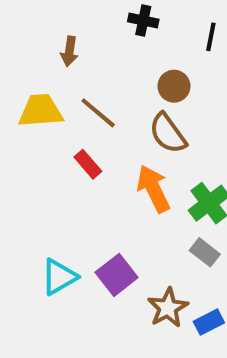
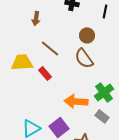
yellow trapezoid: (41, 111) -> (22, 62), moved
orange arrow: (153, 189) -> (76, 101), moved, turned -60

